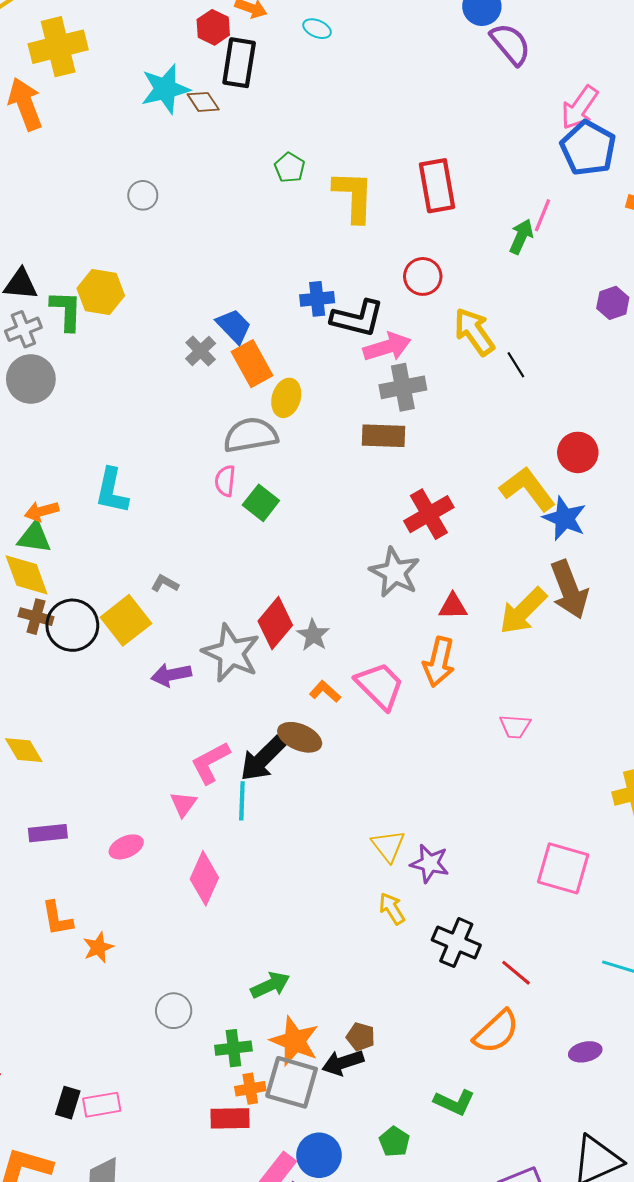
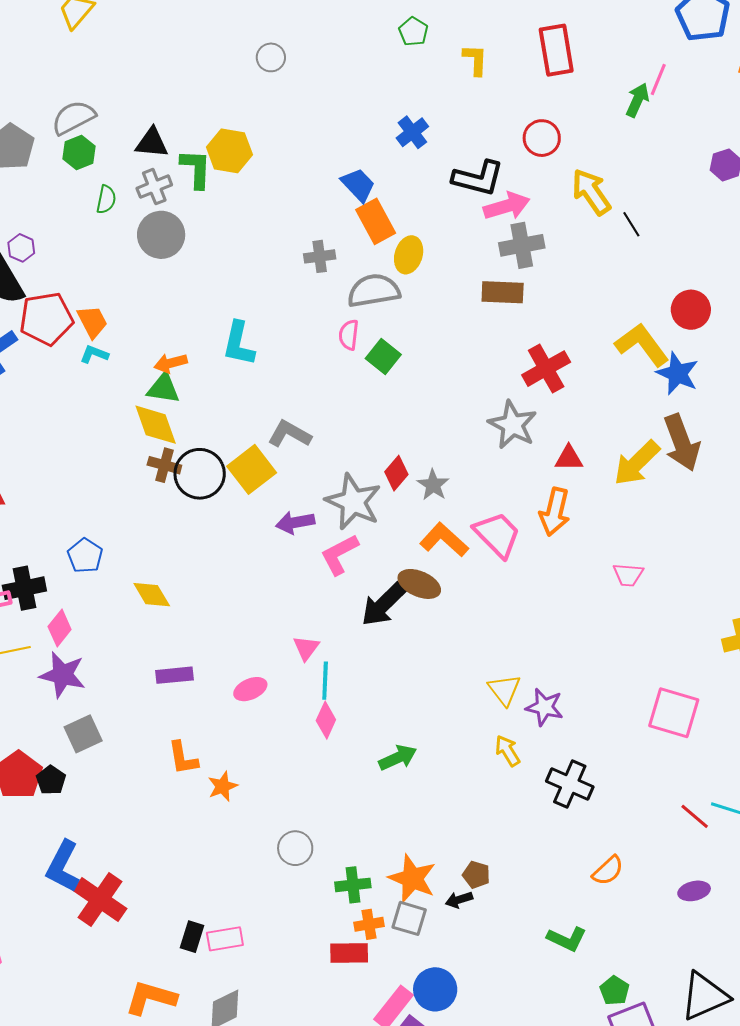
yellow L-shape: (354, 196) -> (475, 60), size x0.6
blue cross: (317, 299) -> (412, 132), moved, turned -32
gray cross: (201, 351) -> (320, 256), moved, turned 36
gray L-shape: (165, 584) -> (290, 434), size x1.6
red diamond: (275, 623) -> (396, 473), size x0.7
orange L-shape: (325, 692) -> (444, 540), size x1.6
pink L-shape: (210, 763) -> (339, 554), moved
cyan line: (242, 801) -> (325, 681), moved
pink diamond: (204, 878) -> (326, 720), size x0.7
red line: (516, 973) -> (695, 816), moved
green arrow: (270, 985) -> (398, 758), moved
orange semicircle: (496, 1032) -> (608, 871), size x0.7
black arrow: (343, 1063) -> (459, 900), size x0.7
gray square: (292, 1082) -> (409, 918), size x0.7
green pentagon: (394, 1142) -> (615, 991), moved

